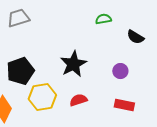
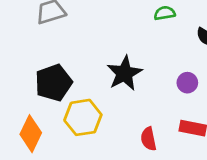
red semicircle: (78, 100) -> (149, 139), moved, turned -84

